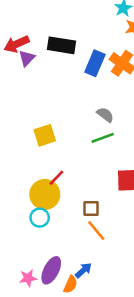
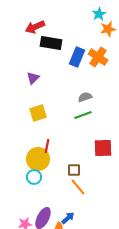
red arrow: (17, 44) -> (35, 27), moved
purple triangle: (27, 58) -> (33, 78), moved
gray semicircle: (105, 115) -> (85, 97), turned -56
red line: (56, 178) -> (47, 146), turned -32

